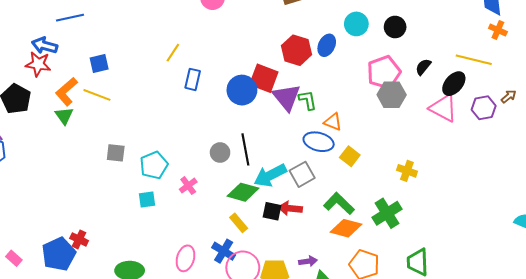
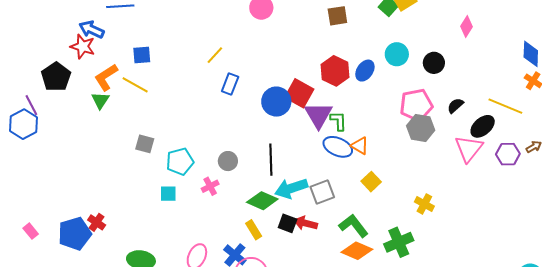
pink triangle: (443, 108) -> (469, 148), turned 32
blue ellipse: (319, 142) -> (338, 147), moved
gray circle: (220, 152) -> (228, 161), moved

